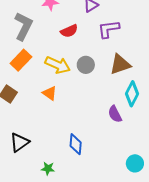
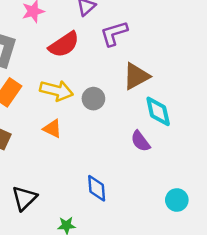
red semicircle: (69, 31) -> (64, 45), size x1.4
gray circle: (86, 65) -> (93, 99), moved
cyan diamond: (132, 94) -> (158, 111), turned -30

